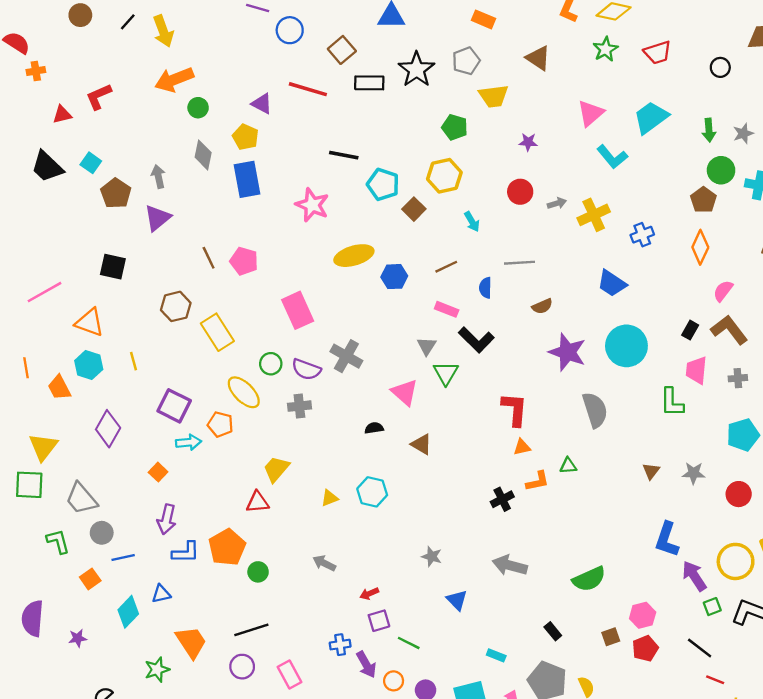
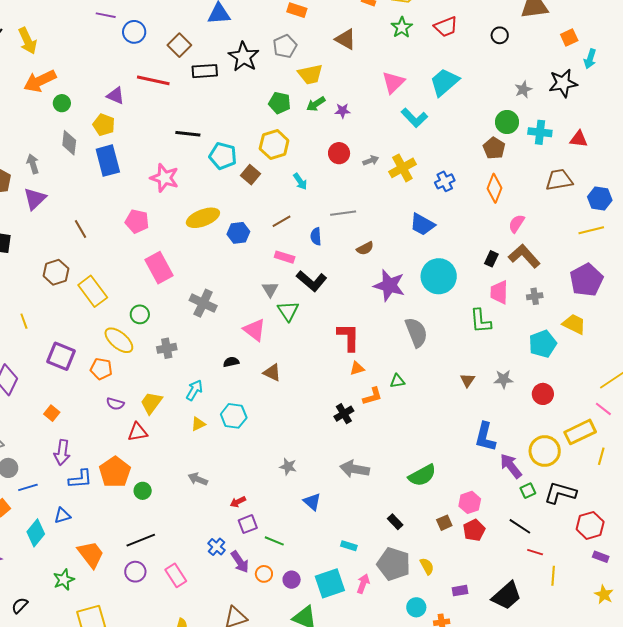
green arrow: (709, 130) -> (316, 104), moved, turned 66
pink pentagon: (244, 261) -> (137, 221), moved
purple semicircle: (306, 369) -> (115, 404), moved, size x0.7
cyan arrow: (189, 442) -> (194, 390), moved, turned -50
blue cross: (340, 645) -> (217, 547), turned -36

